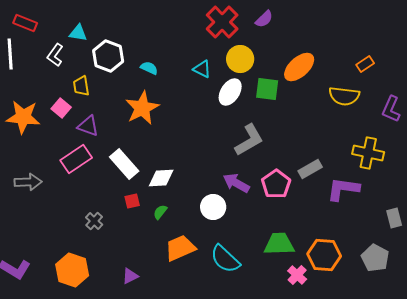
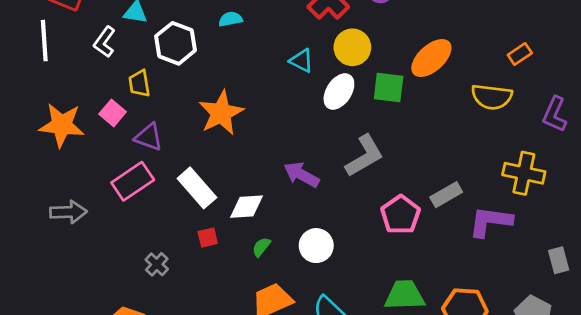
cyan semicircle: (149, 68) -> (230, 19), moved, turned -36
purple arrow: (236, 183) -> (301, 175), moved
green semicircle: (160, 212) -> (261, 247), moved

